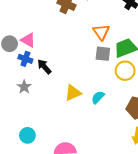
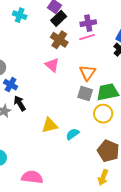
pink triangle: (28, 40) -> (52, 65), moved
black arrow: (44, 67) -> (20, 103), moved

